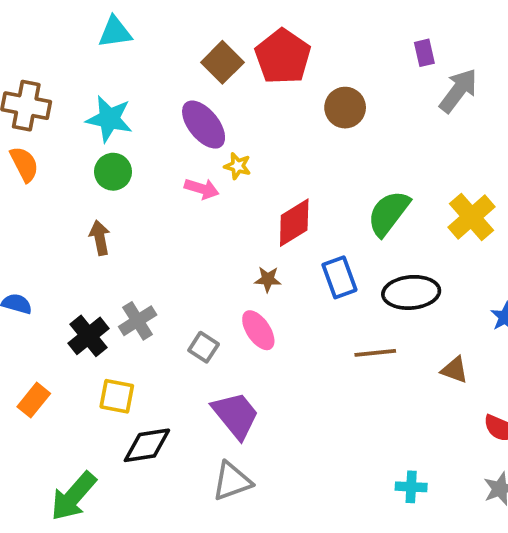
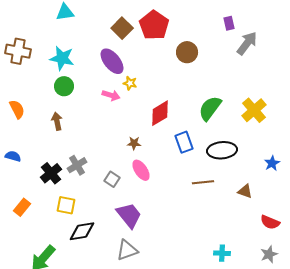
orange semicircle: (24, 164) -> (17, 109), moved
brown star: (268, 279) -> (134, 143), moved

